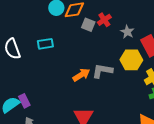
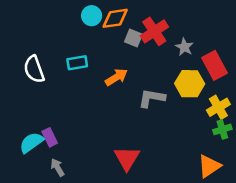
red cross: (104, 20) -> (154, 31), size x1.5
orange arrow: (81, 75) -> (116, 77), moved

